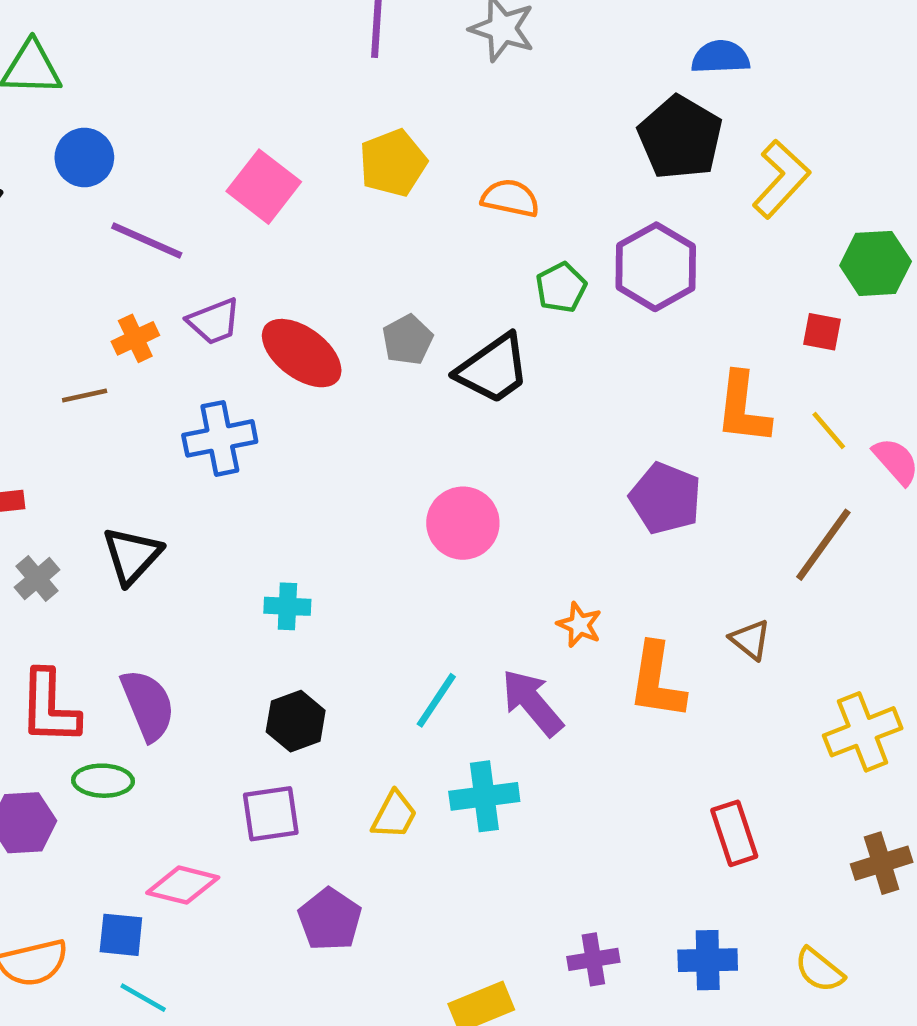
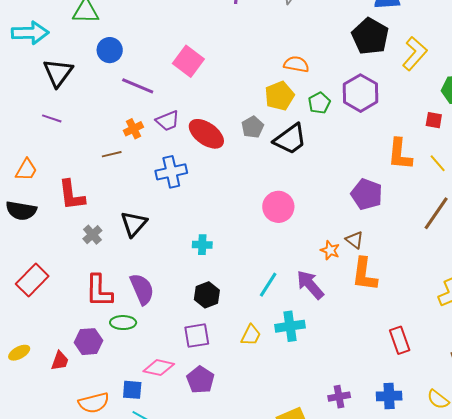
yellow pentagon: (393, 163) -> (279, 96), moved
brown triangle: (750, 640) -> (354, 240), moved
purple pentagon: (330, 919) -> (200, 380), moved

